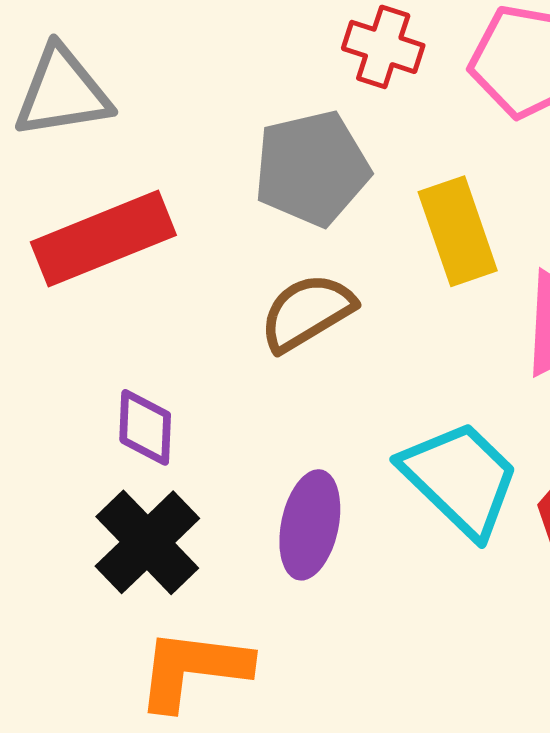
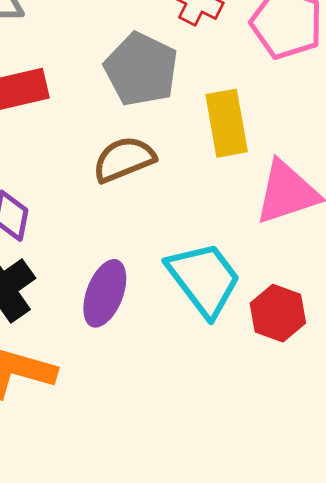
gray pentagon: (312, 168) -> (141, 69), turned 30

